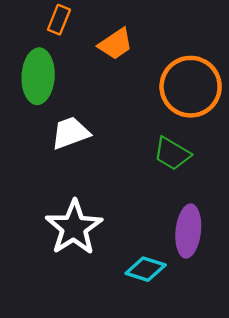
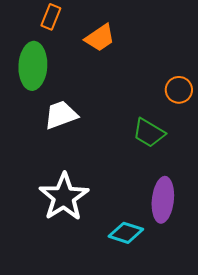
orange circle: (191, 87) -> (179, 90), moved, size x0.5

